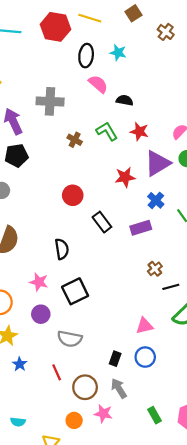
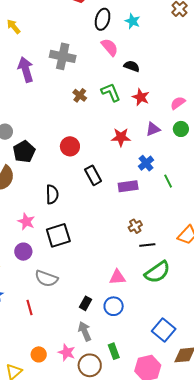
black pentagon: (16, 156) -> (24, 152), moved, turned -30
purple triangle: (157, 163) -> (153, 129), size x0.6
brown circle: (85, 387) -> (90, 365), moved
green rectangle: (154, 415) -> (114, 351), moved

